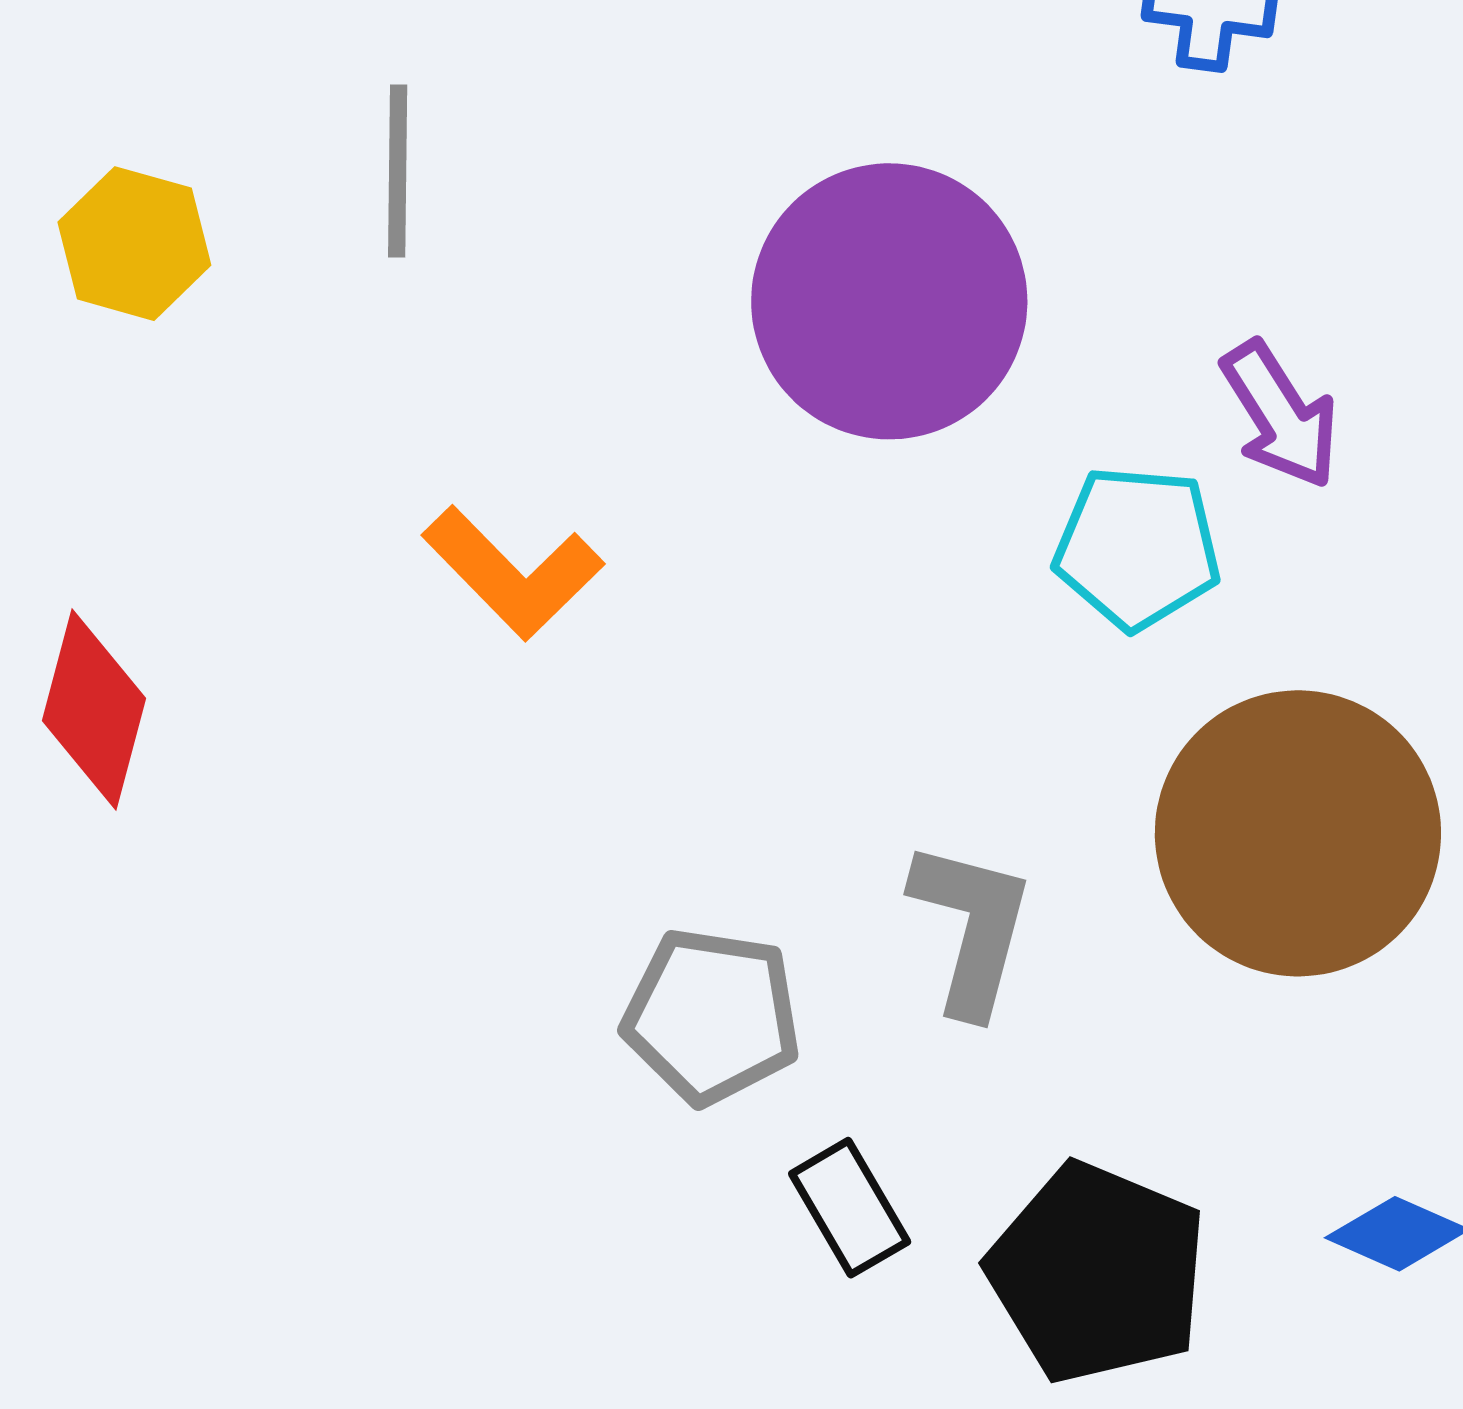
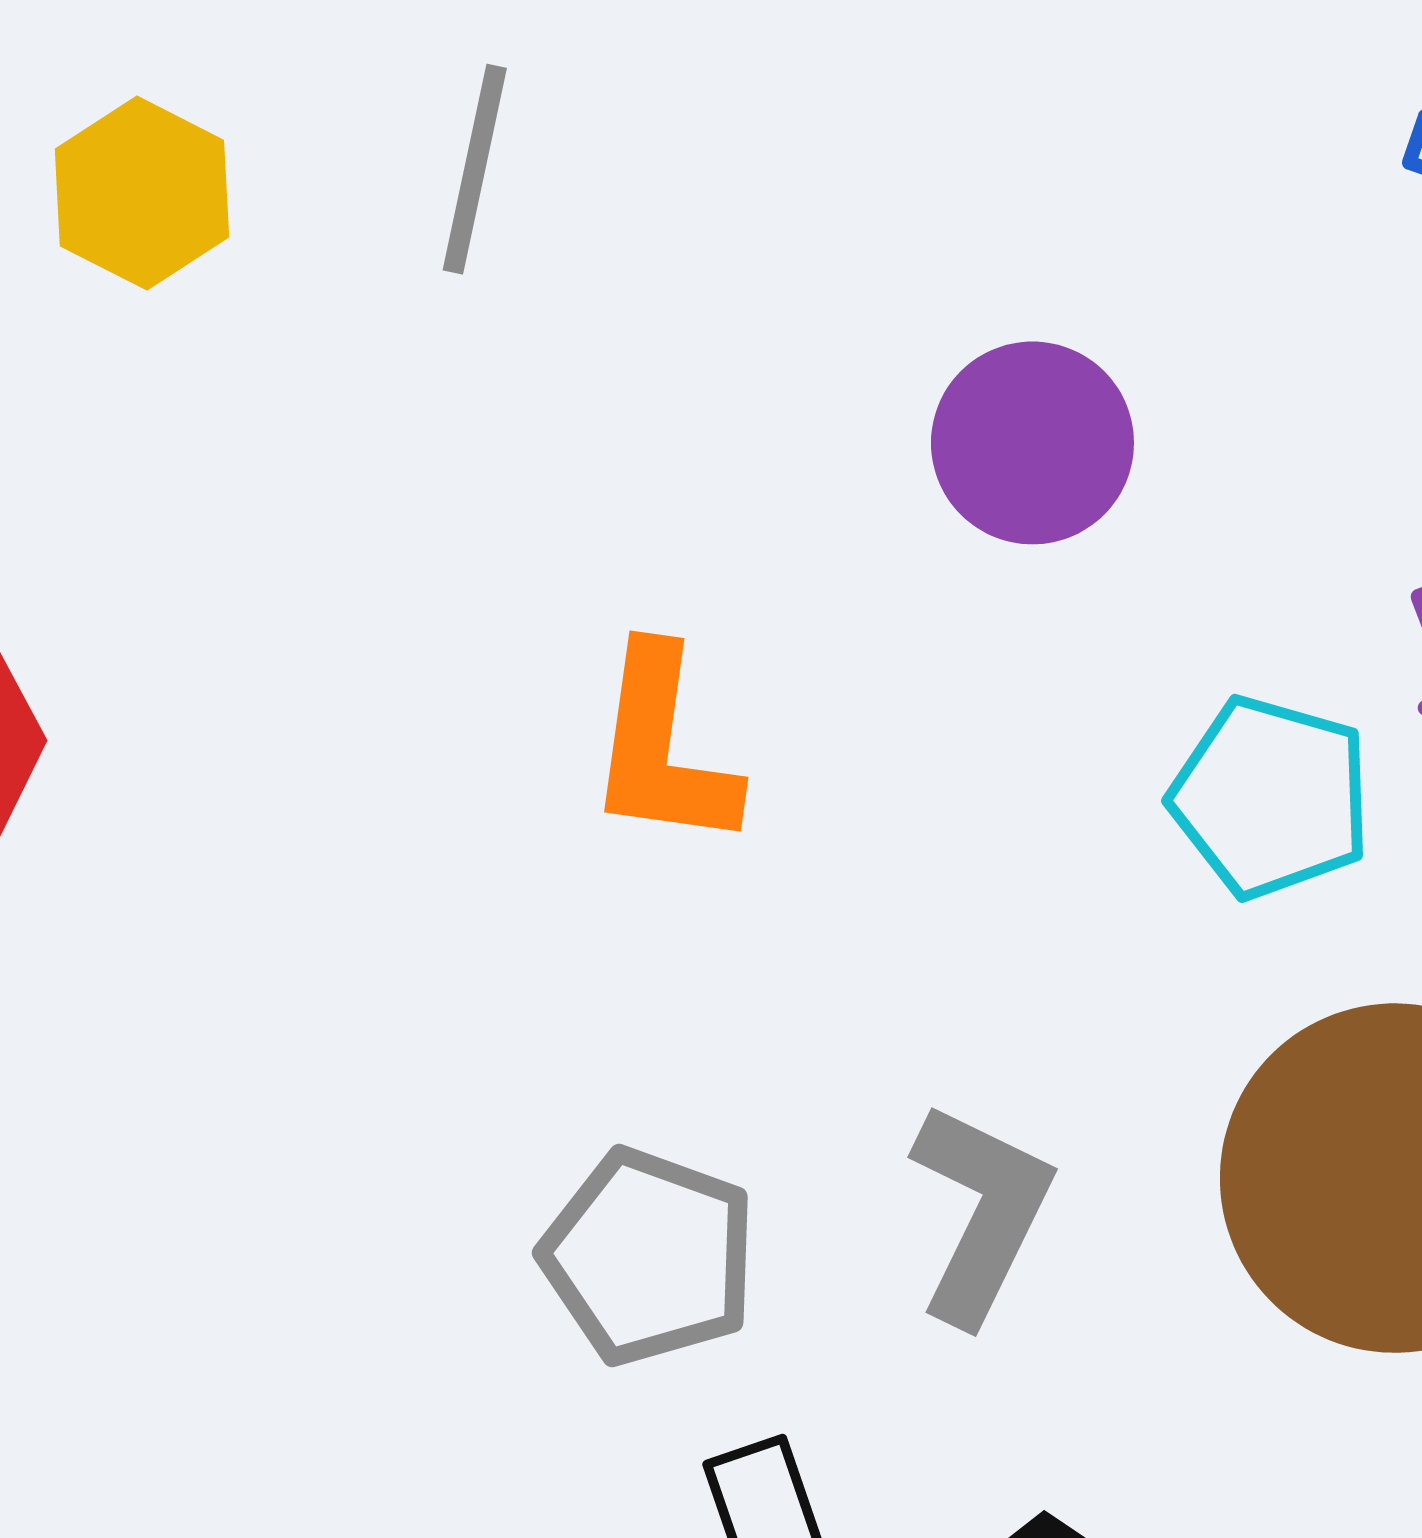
purple circle: (889, 301) -> (1032, 443), size x0.6
orange L-shape: (513, 573) -> (663, 748), moved, turned 41

